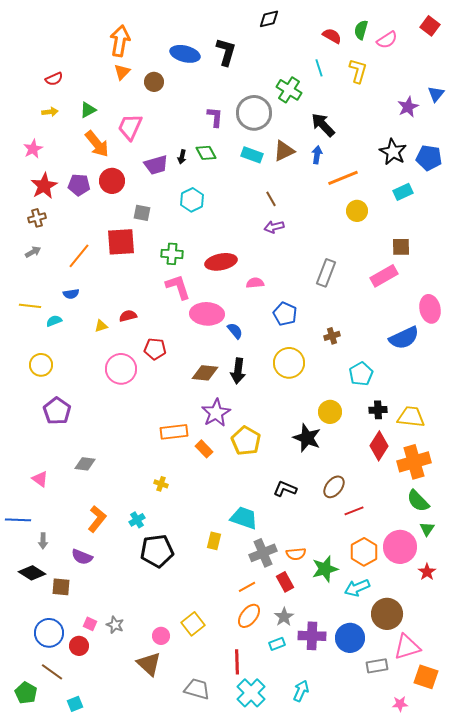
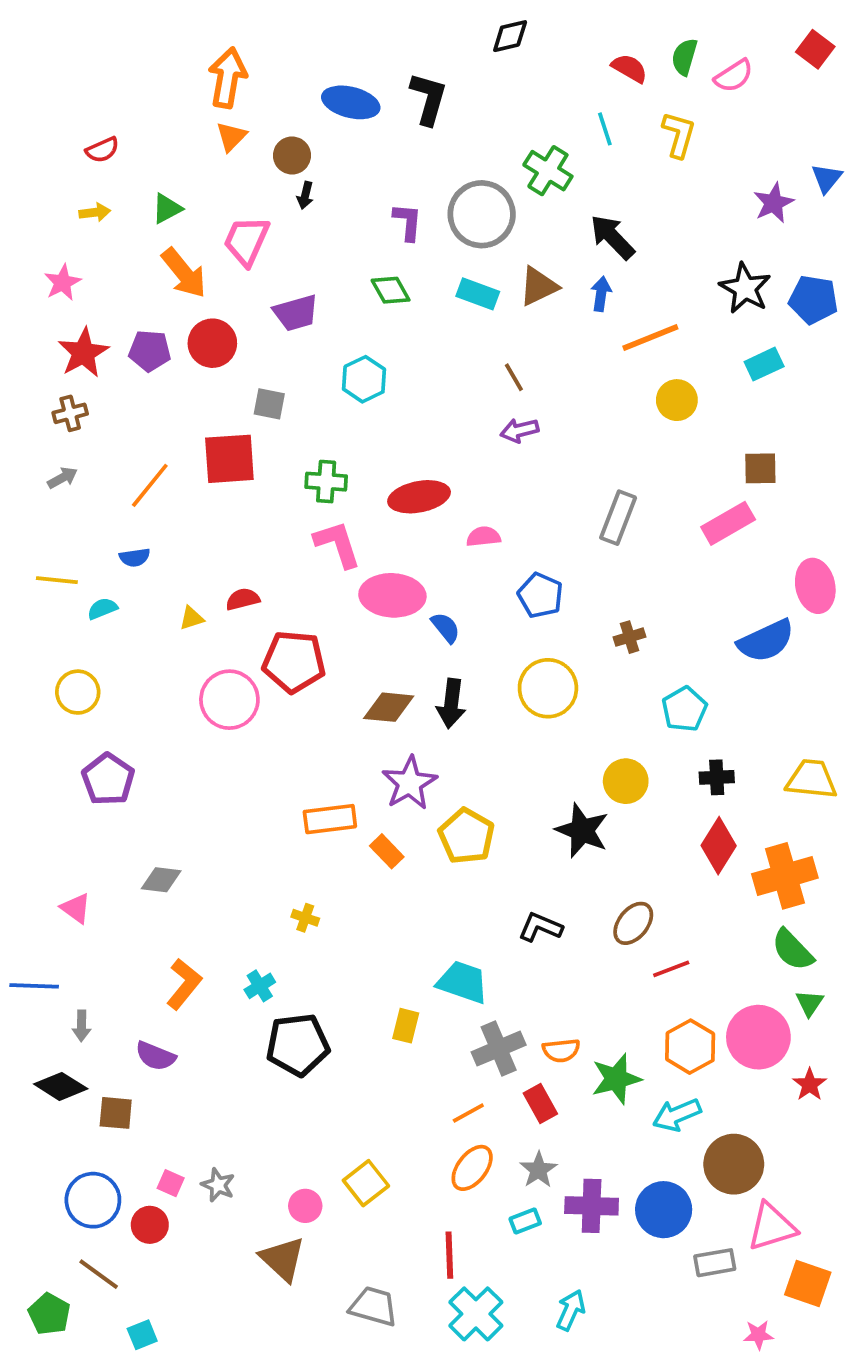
black arrow: (182, 157) -> (305, 195), moved
red pentagon: (155, 349) -> (294, 662), size x1.5
yellow trapezoid: (411, 417) -> (811, 779), moved

